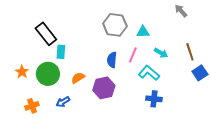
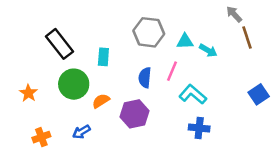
cyan rectangle: (61, 52) -> (103, 57), moved
brown line: (190, 52) -> (247, 37), moved
cyan arrow: (161, 53) -> (208, 50), moved
green circle: (48, 74) -> (74, 84), moved

